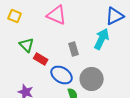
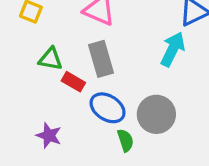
green triangle: (27, 45) -> (50, 59), turned -35
gray rectangle: (74, 49) -> (101, 59), moved, size x1.5

